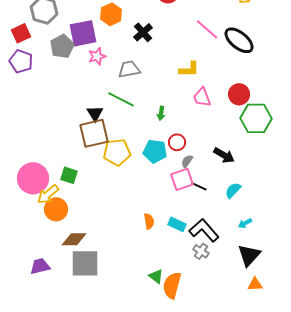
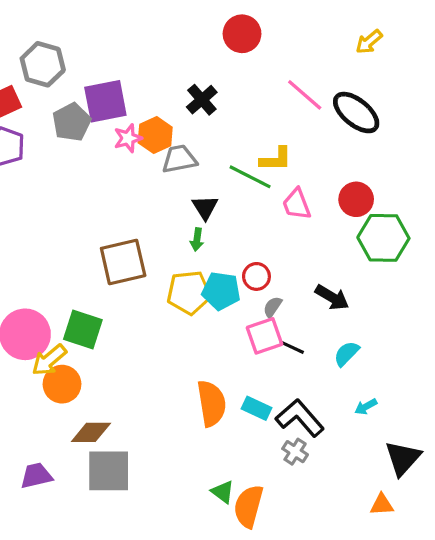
orange hexagon: (111, 14) -> (155, 135), moved
green line: (121, 99) -> (250, 177), moved
black triangle: (95, 113) -> (205, 207), moved
green arrow: (161, 113) -> (197, 239), moved
yellow pentagon: (117, 152) -> (189, 293), moved
green square: (69, 175) -> (83, 329), size x1.4
orange semicircle: (149, 221) -> (211, 403), size x1.8
black triangle: (249, 255) -> (403, 458), moved

